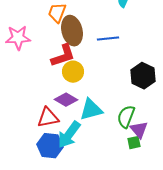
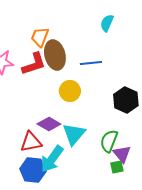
red L-shape: (63, 56) -> (34, 64), moved
yellow circle: (73, 72) -> (70, 91), moved
cyan triangle: (91, 110) -> (74, 134), turned -35

